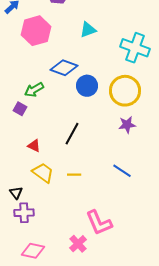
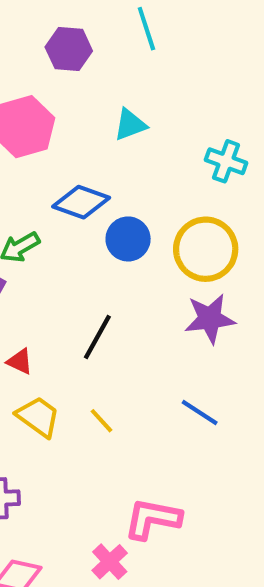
cyan cross: (135, 48) -> (226, 161), size x0.7
purple star: (127, 125) -> (210, 319), size x1.4
yellow line: (74, 175) -> (101, 421), turned 48
pink L-shape: (99, 223) -> (153, 519), turned 124

